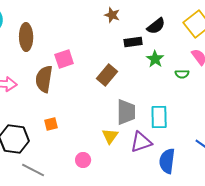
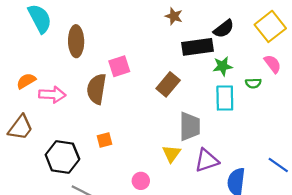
black rectangle: (133, 42) -> (198, 47), size x1.5
green star: (155, 59) -> (223, 66), turned 30
cyan rectangle: (159, 117) -> (225, 98), moved

